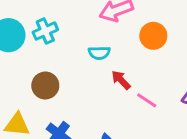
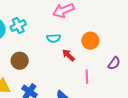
orange circle: (153, 36) -> (90, 41), moved
pink line: (147, 100) -> (87, 77), moved, turned 56

